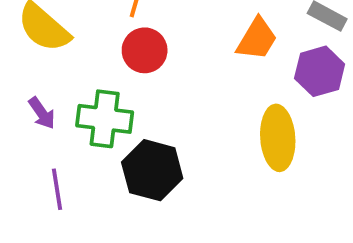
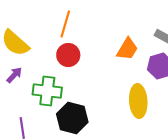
purple arrow: (42, 113) -> (14, 75), moved, turned -102

